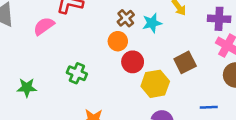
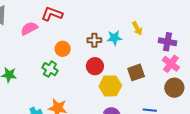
brown cross: (126, 18) -> (94, 40), moved, turned 32
orange circle: (118, 41) -> (63, 49), moved

